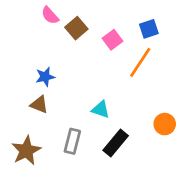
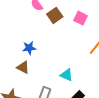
pink square: (113, 40) -> (81, 18), moved, turned -32

